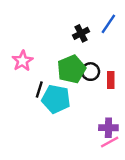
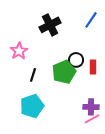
black cross: (81, 33) -> (50, 25), moved, size x1.5
green pentagon: (71, 69) -> (64, 72), moved
cyan pentagon: (56, 99) -> (32, 106), moved, turned -30

